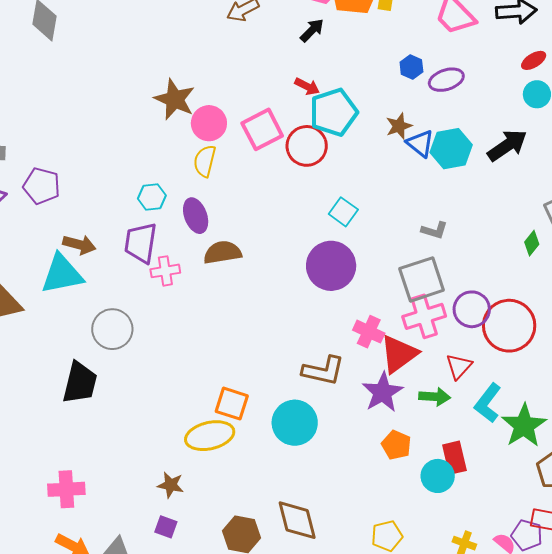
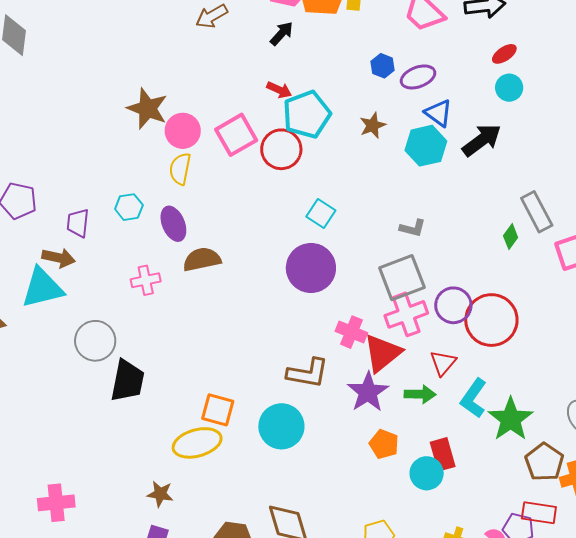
blue triangle: (420, 143) -> (438, 113), moved
purple trapezoid: (141, 243) -> (78, 223), moved, size x0.7
black trapezoid: (80, 383) -> (127, 381), moved

